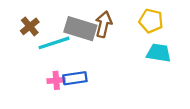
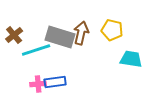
yellow pentagon: (151, 21) -> (112, 30), moved

